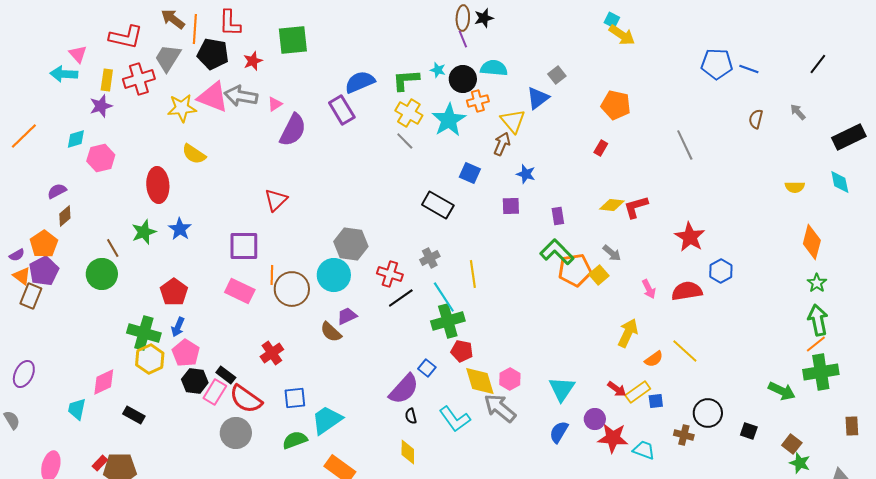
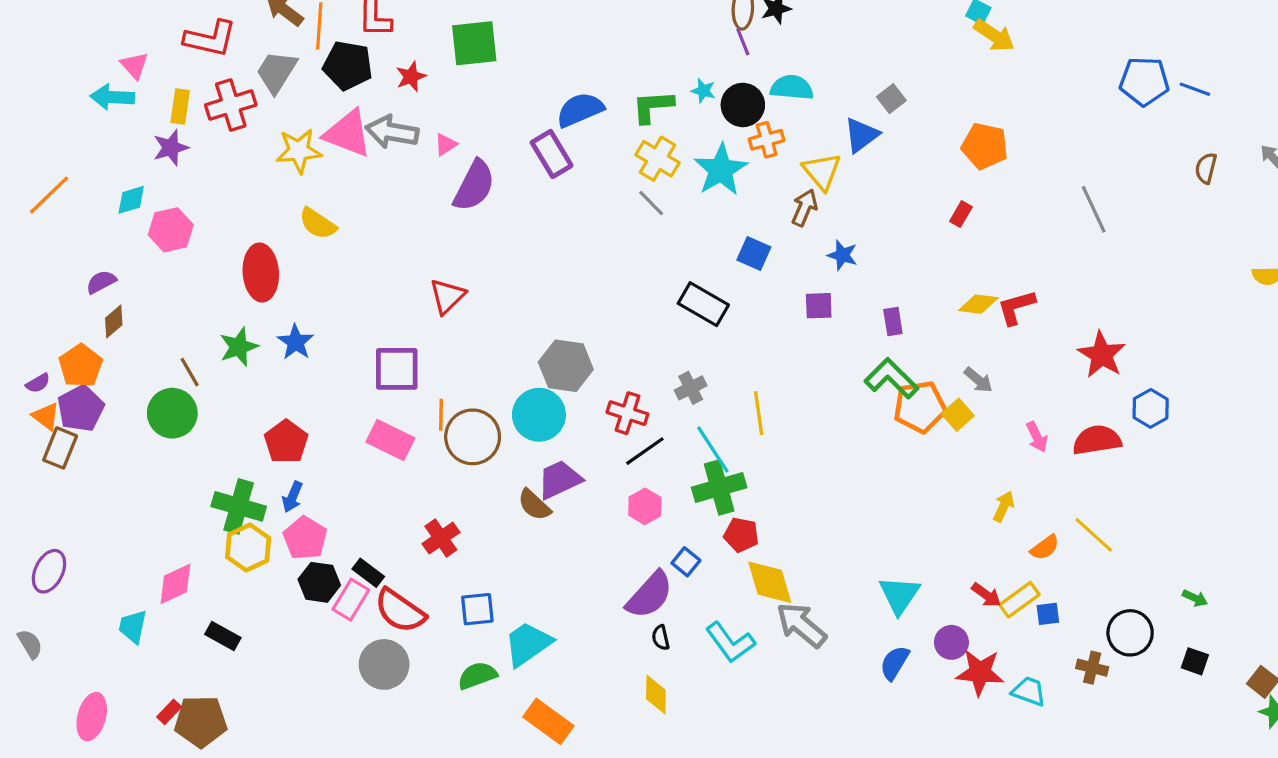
purple trapezoid: (347, 316) -> (560, 480), size x1.4
yellow arrow: (628, 333) -> (1004, 506), size x0.7
pink hexagon: (510, 379) -> (645, 506), moved
green arrow: (782, 391) -> (1195, 598), moved, size x0.6

